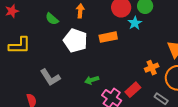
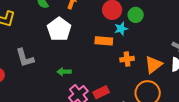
orange rectangle: (108, 37) -> (104, 41), moved
orange cross: (152, 68) -> (127, 59), moved

